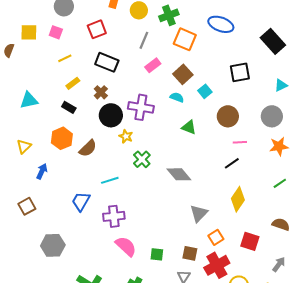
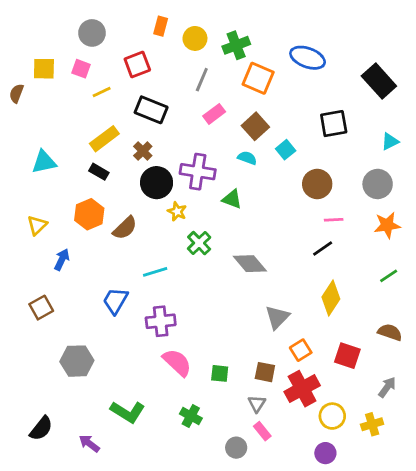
yellow line: (65, 58) -> (102, 92), moved
yellow rectangle: (73, 83) -> (104, 139), size x1.5
green triangle: (189, 127) -> (232, 199), moved

